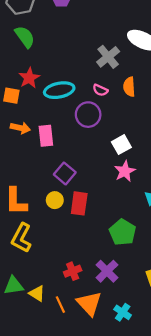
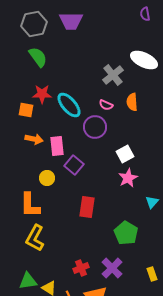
red star: (29, 78) -> (42, 94), turned 30
cyan ellipse: (59, 90) -> (69, 105), turned 60
purple square: (65, 173) -> (74, 165), moved
yellow circle: (55, 200) -> (47, 178), moved

